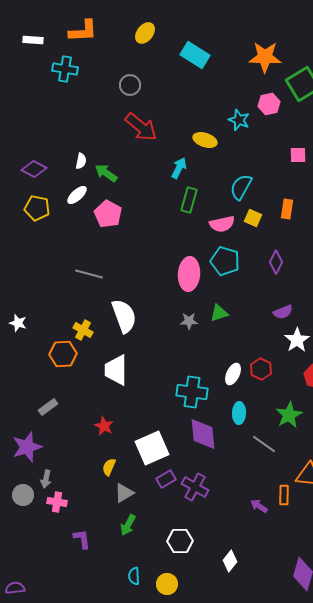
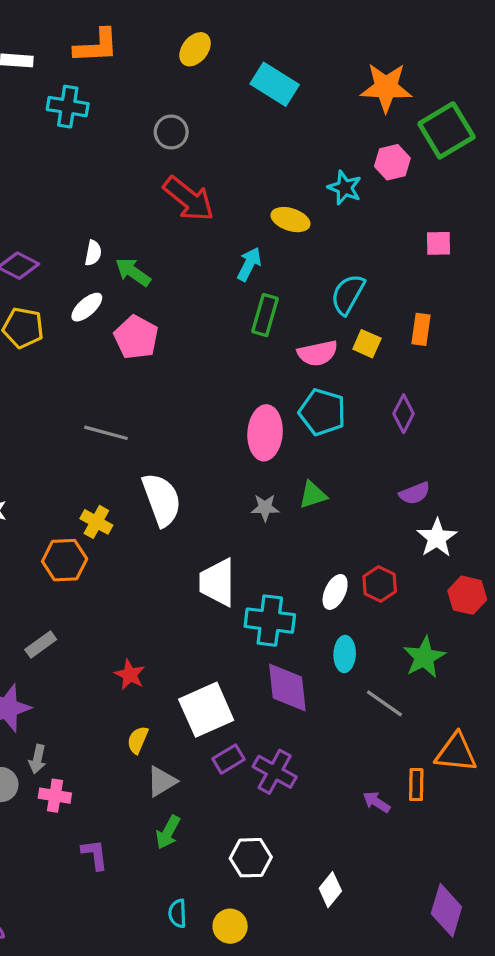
white trapezoid: (116, 370) -> (217, 582), moved

